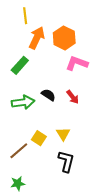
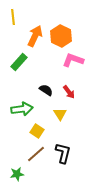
yellow line: (25, 16) -> (13, 17), moved
green arrow: (23, 102) -> (22, 109), moved
yellow triangle: (63, 134) -> (60, 114), moved
brown line: (19, 151) -> (36, 154), moved

